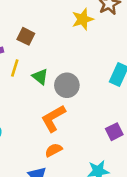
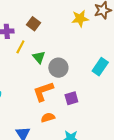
purple square: (114, 132) -> (71, 98), moved
orange semicircle: (54, 150) -> (48, 118), moved

